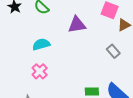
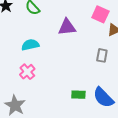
gray rectangle: (113, 51) -> (102, 55), turned 48

